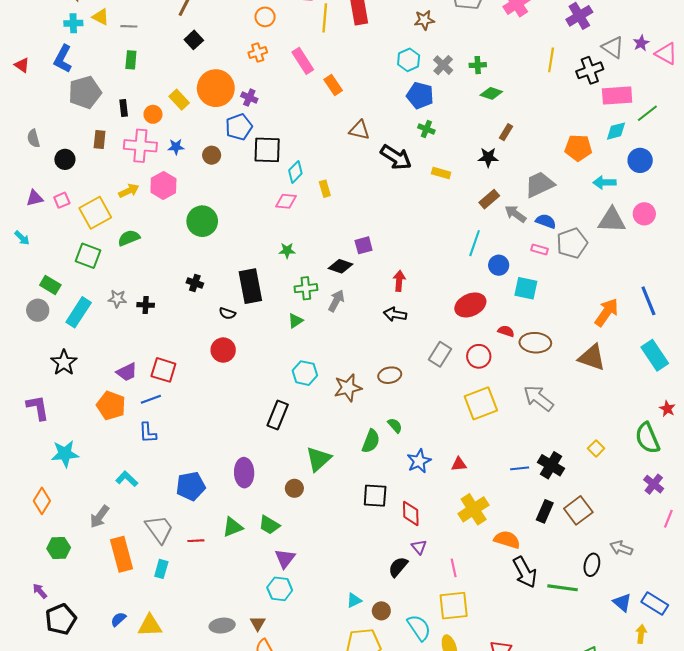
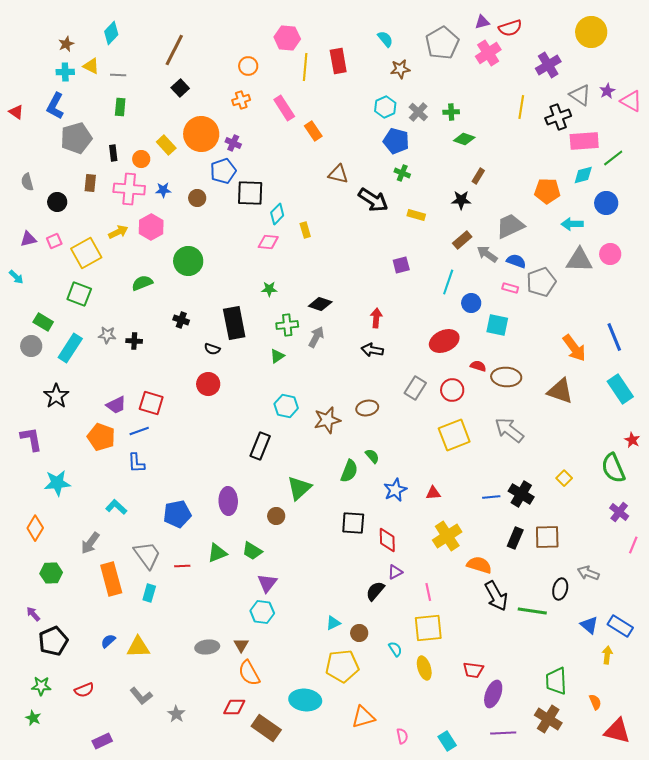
green semicircle: (129, 238) -> (142, 283), moved
purple square: (364, 245) -> (401, 265), moved
orange arrow: (607, 312) -> (574, 348), turned 108
brown square: (578, 510) -> (547, 537), turned 36
purple triangle: (419, 547) -> (395, 572), turned 42
cyan semicircle: (419, 628) -> (395, 649), size x0.6

